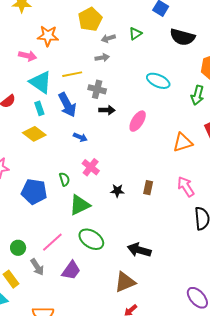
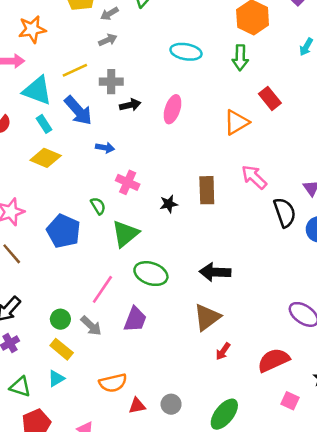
brown rectangle: (148, 188) -> (207, 190), size x1.5
blue pentagon: (34, 192) -> (63, 231), turned 30
green circle: (18, 248) -> (60, 319), moved

